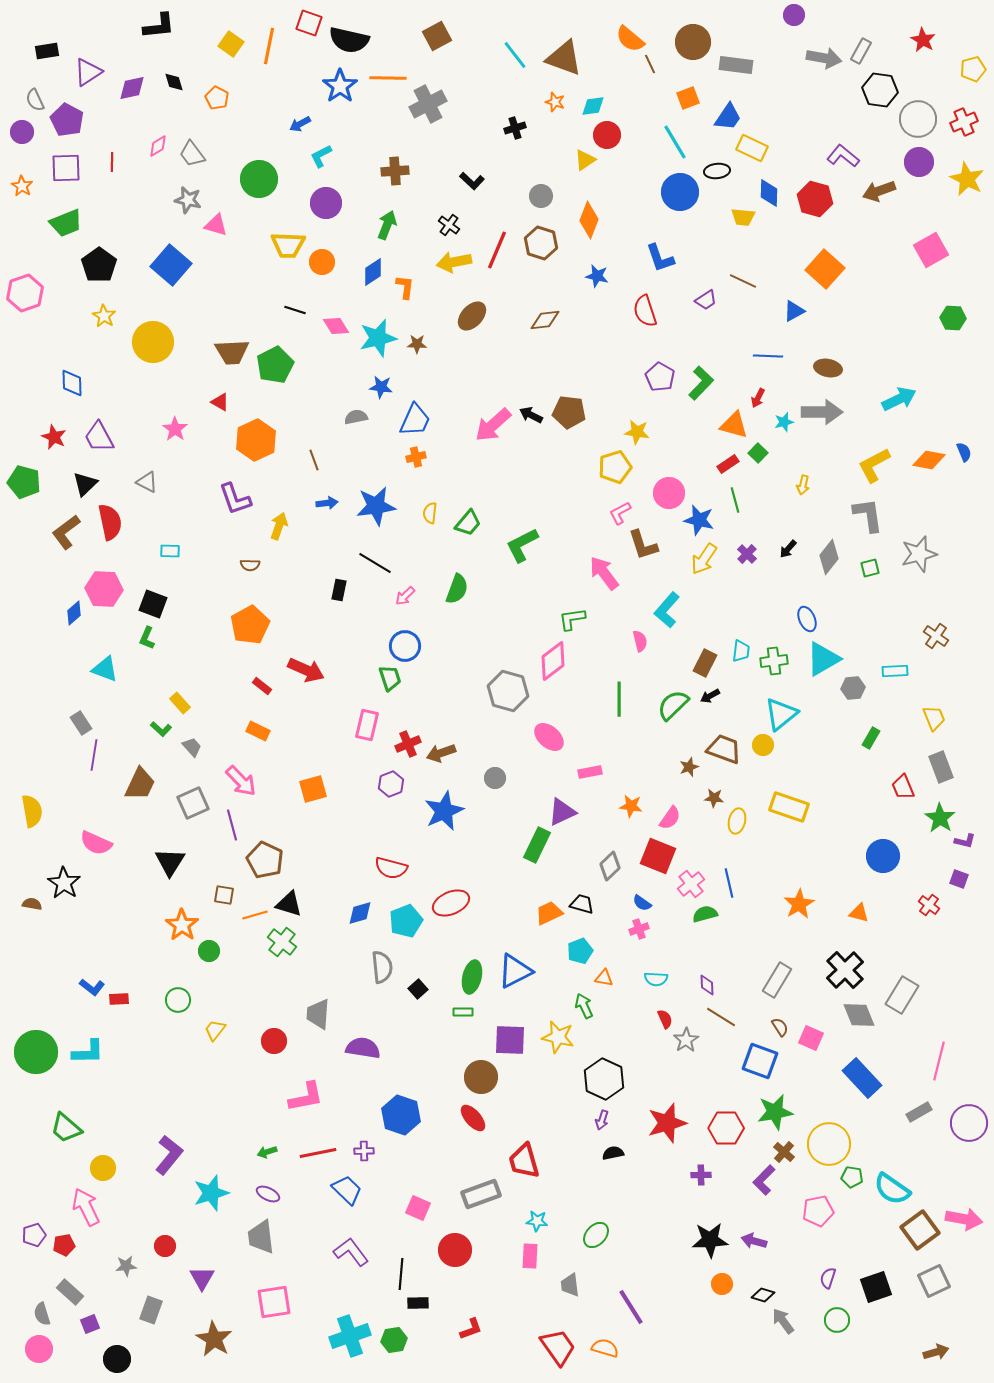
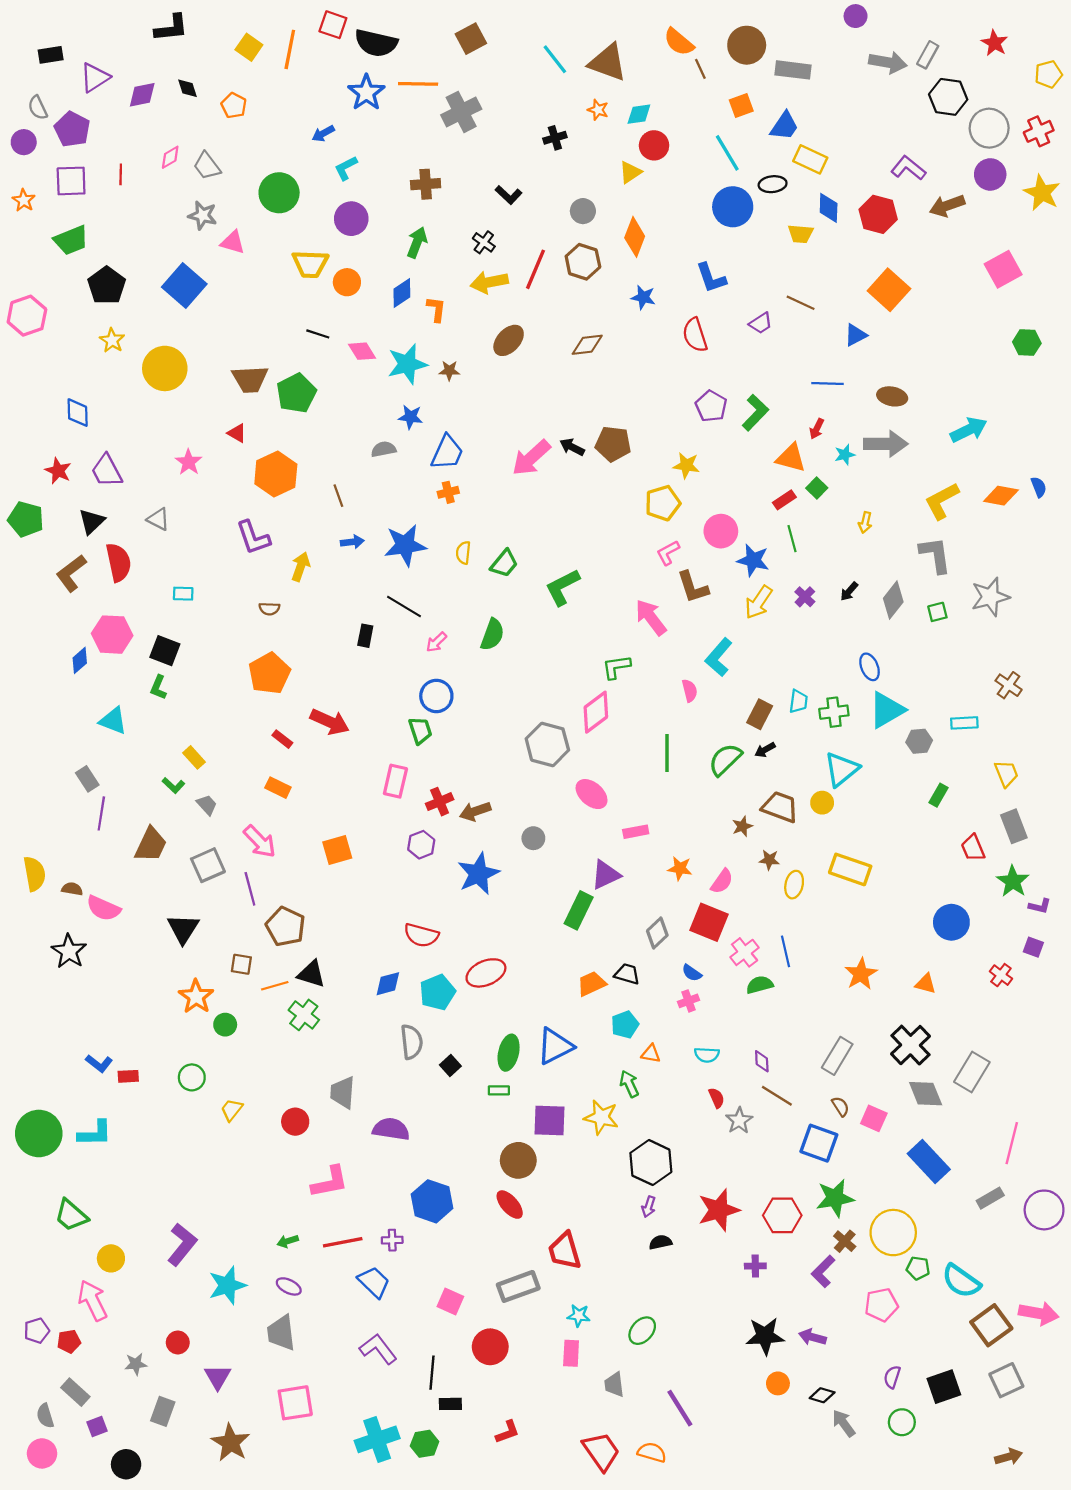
brown semicircle: (32, 904) -> (72, 889), moved

